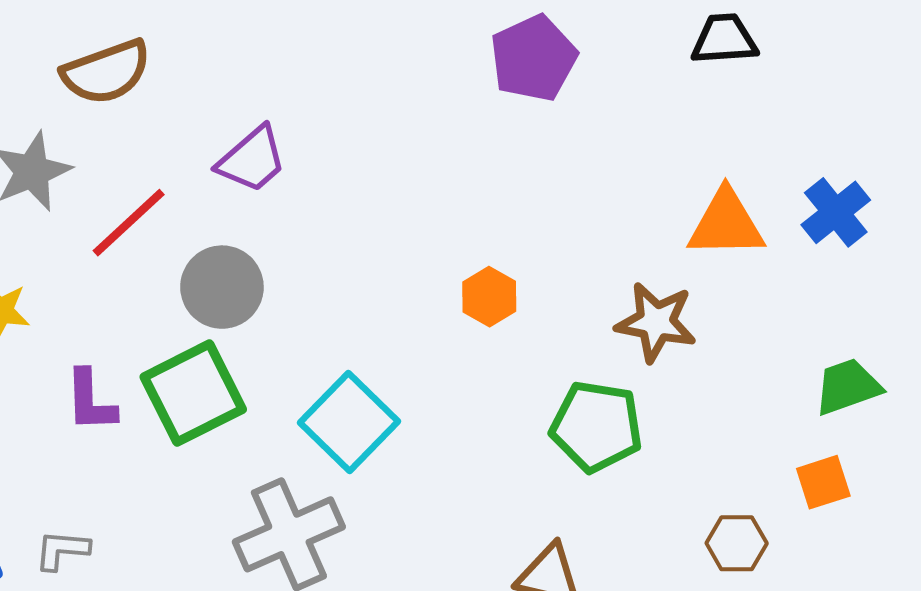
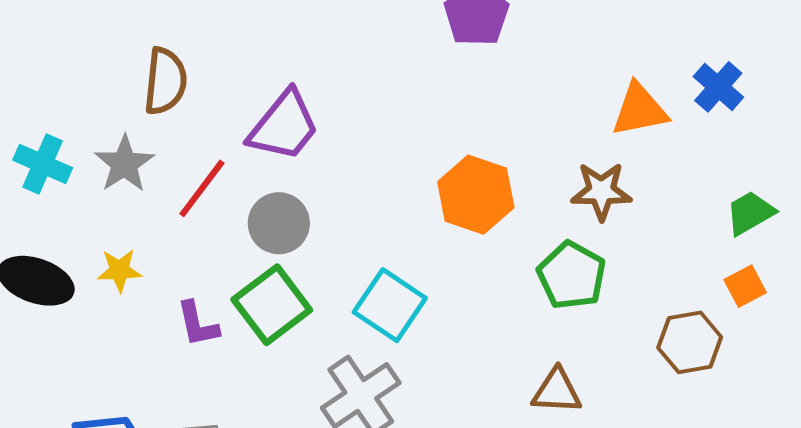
brown semicircle: (106, 72) -> (165, 81), turned -54
purple trapezoid: (252, 160) -> (284, 126), size x1.4
orange hexagon: (489, 297) -> (476, 195), size x1.8
green pentagon: (596, 426) -> (572, 275), turned 30
brown hexagon: (737, 543) -> (690, 342), size x1.4

